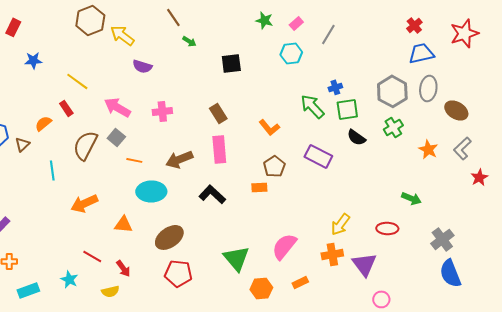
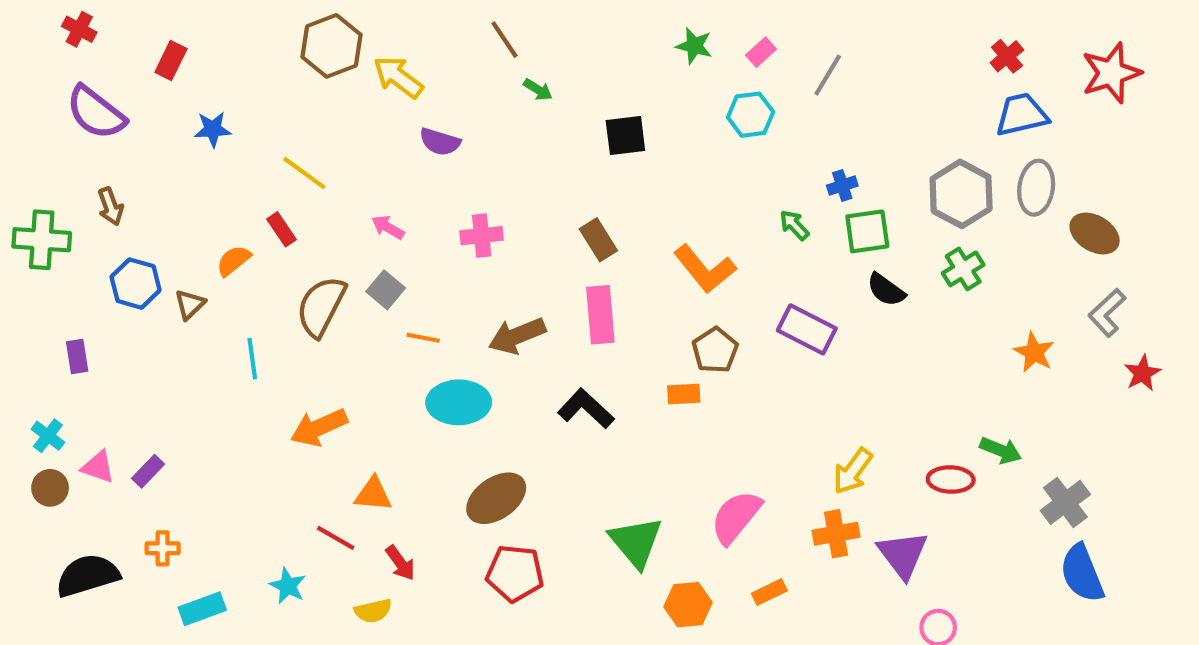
green arrow: (312, 106) -> (794, 225), size x0.6
pink arrow: (117, 107) -> (388, 227), size x0.6
orange L-shape: (269, 127) -> (705, 269), size x1.4
orange star: (428, 149) -> (1034, 352), moved
green arrow: (411, 198) -> (1001, 450), moved
orange triangle: (123, 224) -> (373, 494), moved

